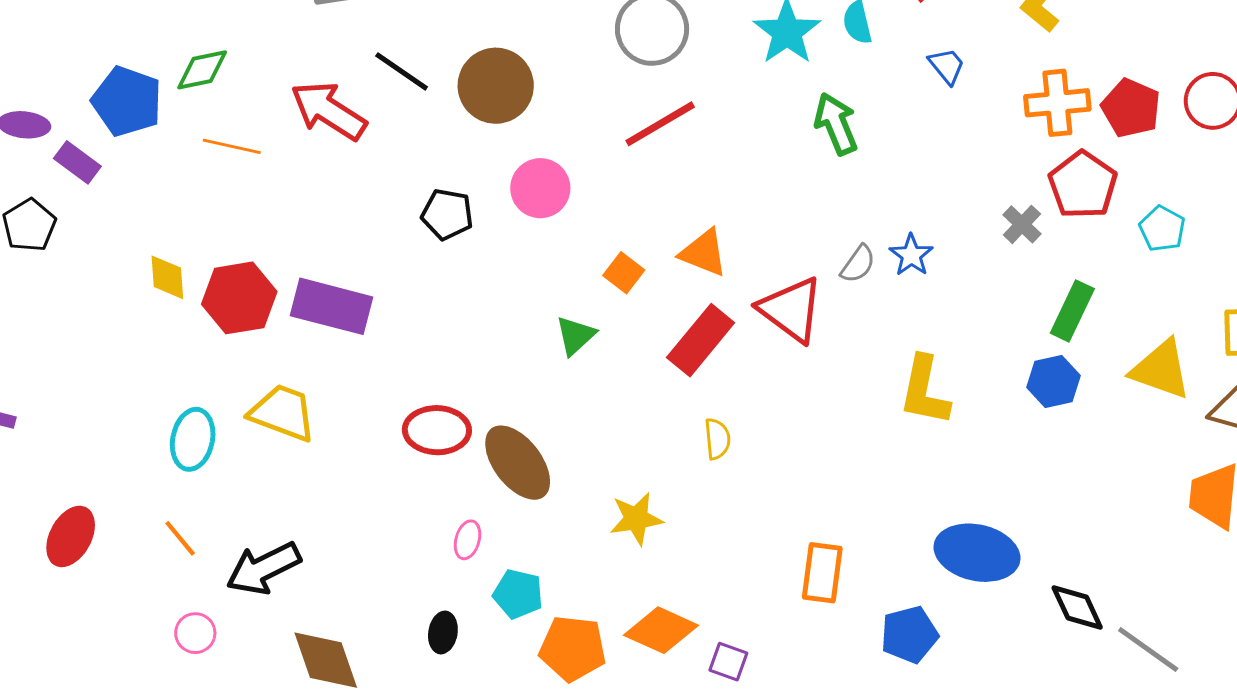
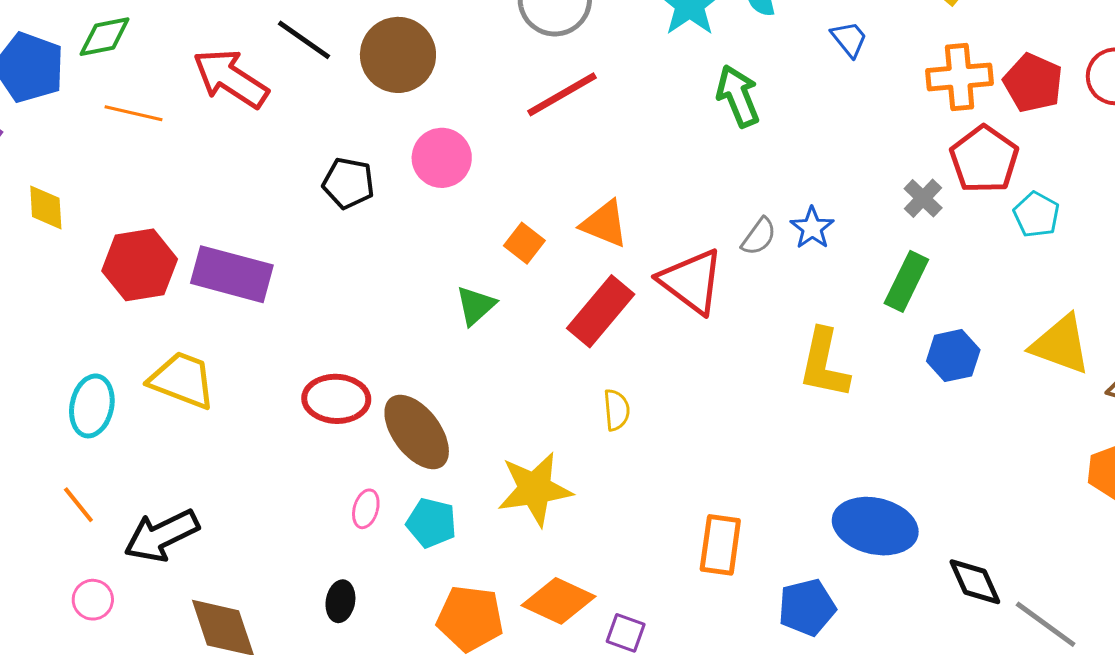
cyan pentagon: (1162, 229) -> (1036, 215), moved
yellow diamond: (167, 277) -> (46, 207), moved
green rectangle: (1072, 311) -> (906, 281), moved
yellow star: (636, 519) -> (535, 489), size x1.4
cyan pentagon: (518, 594) -> (431, 523), moved

